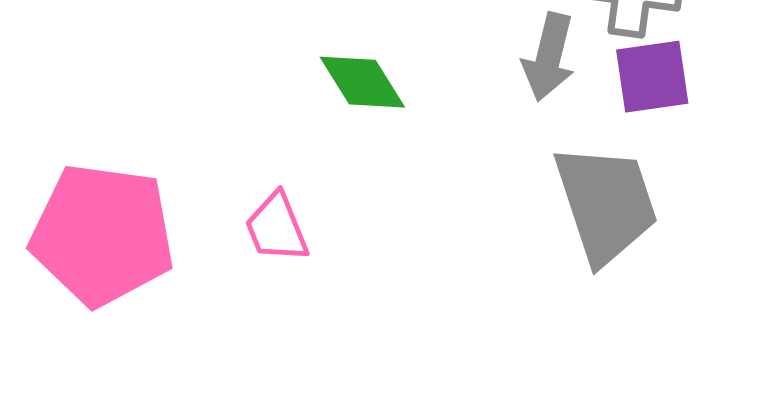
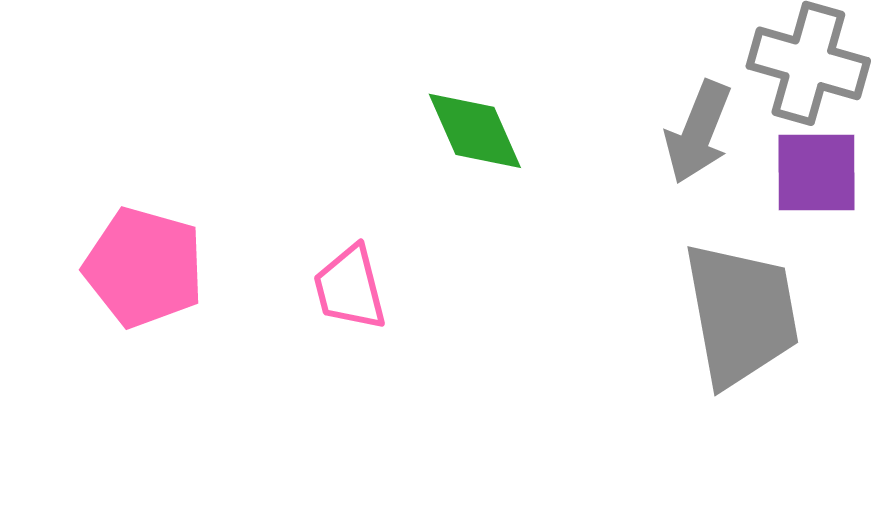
pink pentagon: (102, 235) -> (144, 267), size x0.7

